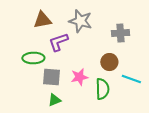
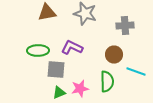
purple L-shape: (58, 42) -> (72, 48), moved, turned 45
pink star: (79, 77) -> (80, 88), moved

